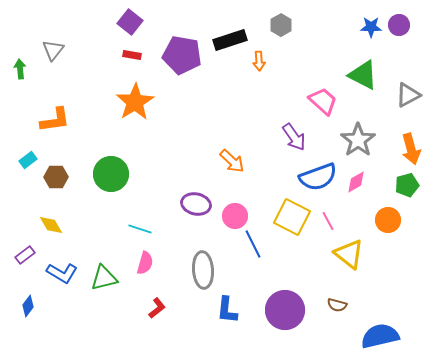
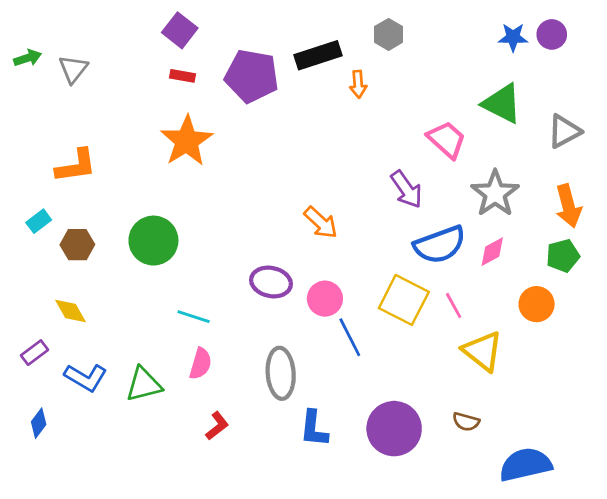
green arrow: (20, 69) -> (28, 58), moved, turned 78

